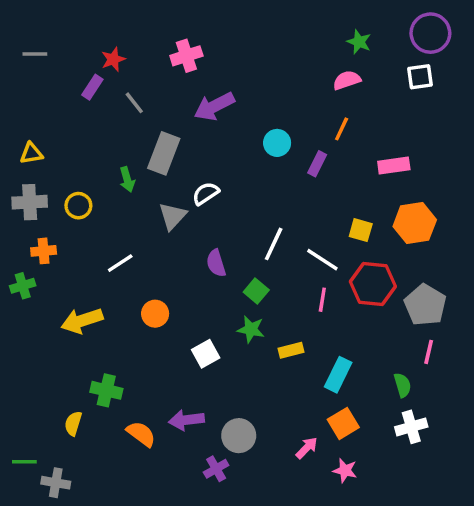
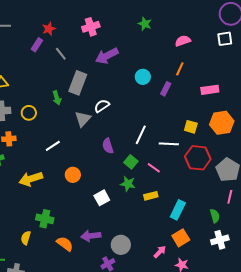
green star: (359, 42) -> (145, 24), moved
white line: (322, 260) -> (169, 144), turned -30
pink line: (322, 300) -> (154, 168), moved, turned -64

